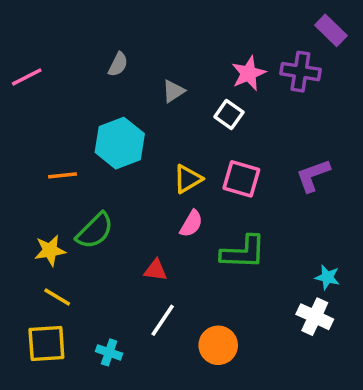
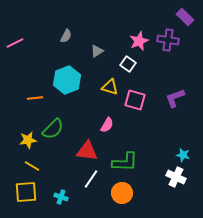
yellow triangle: (188, 179) -> (110, 87), moved, turned 48
green L-shape: (243, 252) -> (125, 162), moved
red triangle: (156, 270) -> (87, 151), size x1.6

